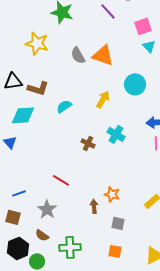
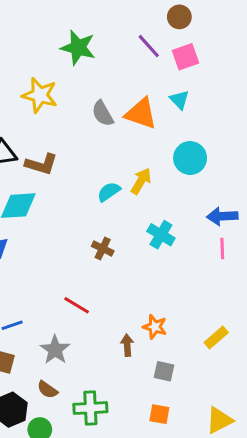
pink square: (143, 26) -> (185, 57), moved
cyan triangle: (149, 46) -> (179, 100), moved
cyan semicircle: (64, 106) -> (109, 192), moved
brown cross: (88, 143) -> (103, 249), moved

